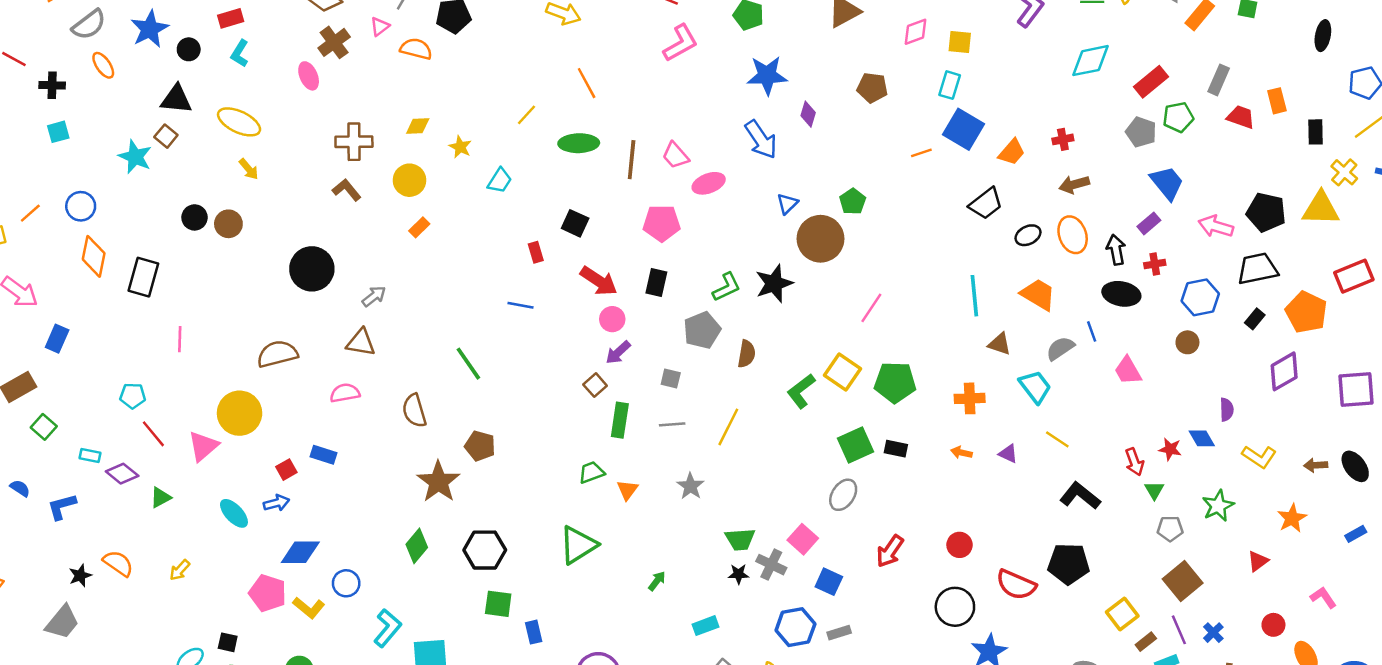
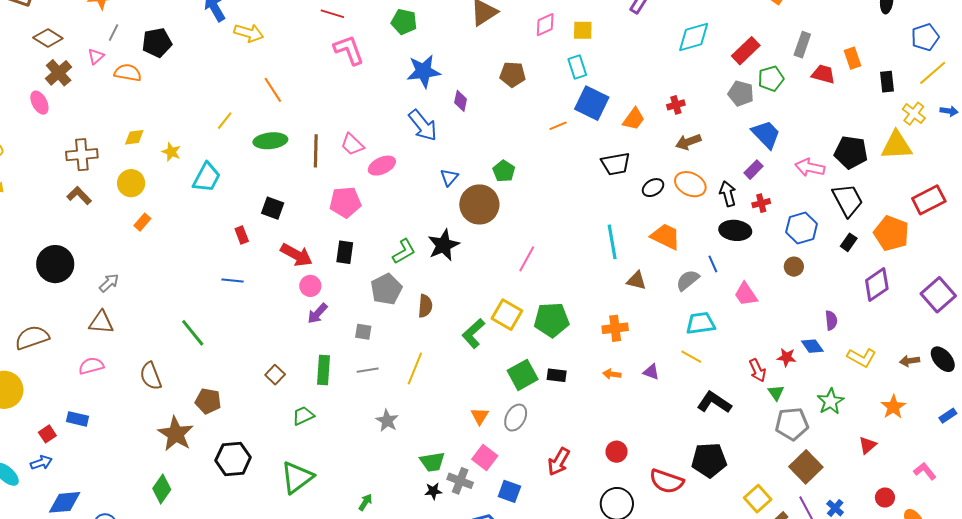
pink L-shape: (680, 43) -> (349, 50), turned -76
cyan rectangle: (950, 85) -> (577, 67), turned -30
cyan trapezoid: (500, 181) -> (207, 177), size x1.4
black trapezoid: (986, 204) -> (616, 164), turned 32
orange ellipse: (1073, 235) -> (690, 184), turned -40
black trapezoid: (1258, 269) -> (848, 200), turned 78
brown square: (595, 385) -> (275, 375), moved
cyan trapezoid: (1035, 387) -> (701, 323), moved, turned -56
purple square: (1356, 389) -> (938, 295), turned -32
orange triangle: (627, 490) -> (480, 416), moved
gray pentagon: (1170, 529) -> (792, 424), size x1.5
black hexagon: (485, 550) -> (233, 459), moved

